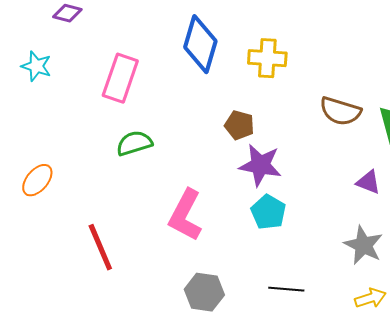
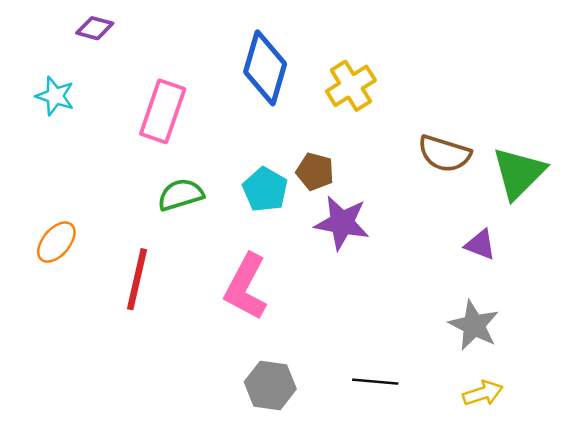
yellow cross: (267, 58) -> (351, 86), turned -36
cyan pentagon: (268, 212) -> (265, 190), moved
red line: (100, 247) -> (137, 279), moved, turned 36

